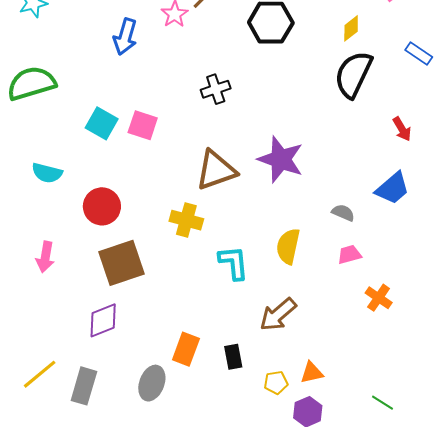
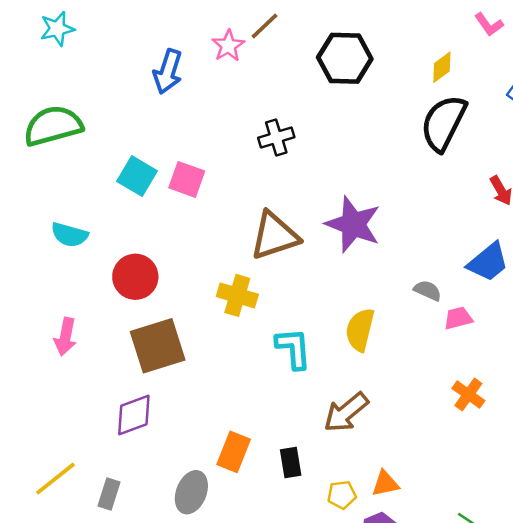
pink trapezoid: (349, 255) -> (458, 318), moved
gray rectangle: (84, 386) -> (109, 494), size x0.7

